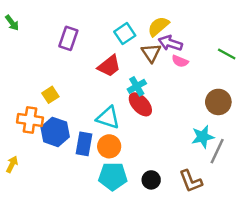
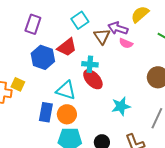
yellow semicircle: (158, 26) -> (140, 14), moved
cyan cross: (137, 86) -> (90, 64), turned 35
yellow square: (50, 95) -> (18, 84), moved, turned -32
blue hexagon: (55, 132) -> (43, 57), moved
cyan star: (203, 137) -> (121, 106), moved

